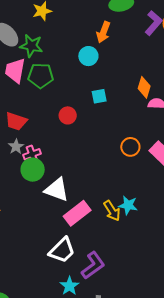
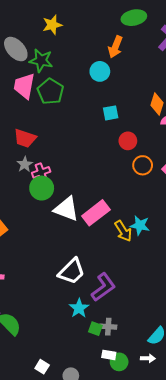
green pentagon: (41, 76) -> (51, 91), turned 30
red circle: (68, 115) -> (128, 141), moved
pink rectangle: (77, 213) -> (96, 213), moved

